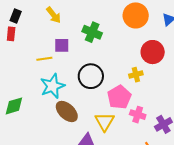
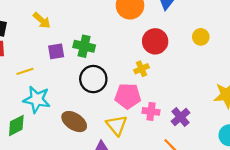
green cross: (92, 32) -> (84, 46), moved
yellow line: (44, 59) -> (25, 71), moved
cyan star: (53, 86) -> (37, 99), moved, turned -30
pink pentagon: (119, 97) -> (128, 96), turned -30

